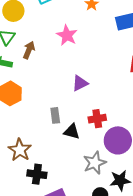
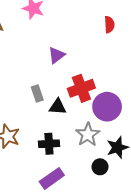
red cross: (97, 119) -> (81, 88), size x1.4
black cross: (37, 174) -> (49, 144), moved

